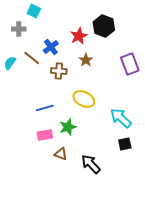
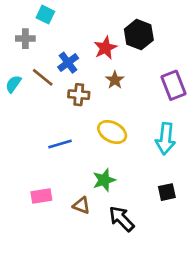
cyan arrow: (121, 118) -> (165, 139), moved, turned -125
green star: (68, 127) -> (104, 180), moved
pink rectangle: (45, 135) -> (41, 196), moved

